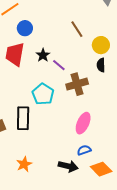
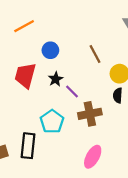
blue circle: (25, 28) -> (50, 50), moved

